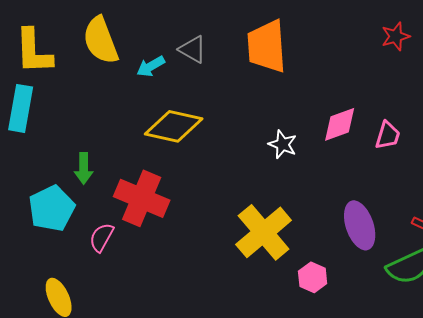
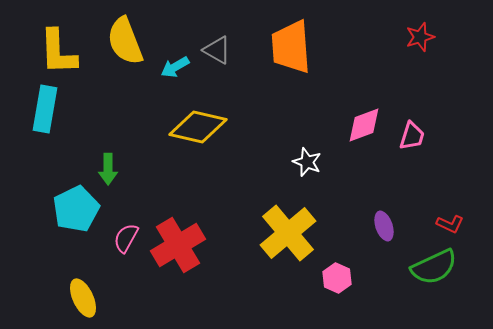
white star: (283, 144) -> (307, 162), moved
red cross: (142, 198) -> (178, 245), moved, turned 36
purple ellipse: (360, 225) -> (384, 226), size x0.6

